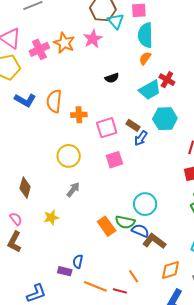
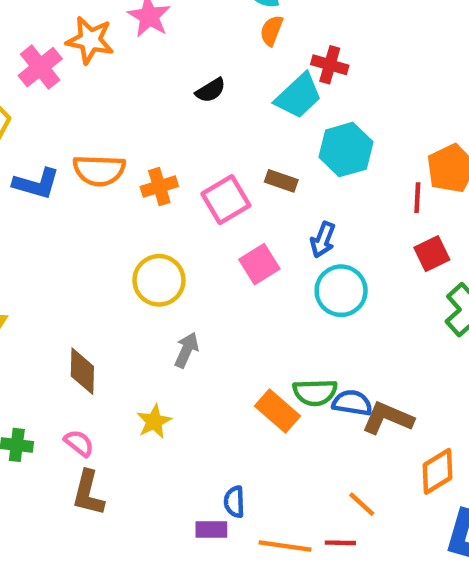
orange semicircle: (54, 101) -> (99, 170), turned -80
blue arrow: (141, 138) -> (323, 240), moved
cyan circle: (145, 204) -> (341, 291), moved

